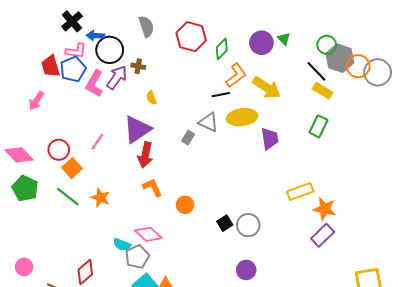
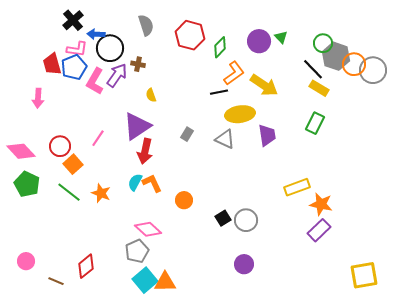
pink arrow: (36, 101) -> (38, 98), turned -30
gray triangle: (208, 122) -> (225, 139), moved
cyan semicircle: (122, 244) -> (135, 182), moved, turned 96

